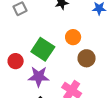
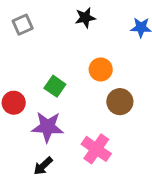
green square: (43, 49) -> (55, 86), size x0.6

